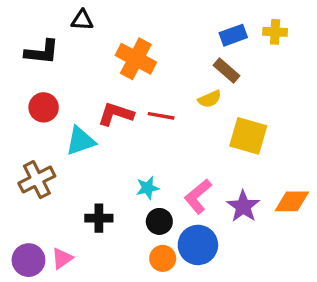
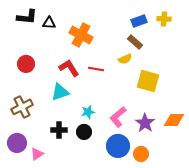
black triangle: (82, 20) -> (49, 23), moved
black L-shape: (42, 52) -> (27, 17), moved
red L-shape: (116, 114) -> (69, 68), turned 40
cyan triangle: (80, 141) -> (60, 92), moved
black circle: (159, 221) -> (84, 132), moved
orange circle: (163, 258) -> (141, 154), moved
purple circle: (28, 260) -> (17, 143), moved

